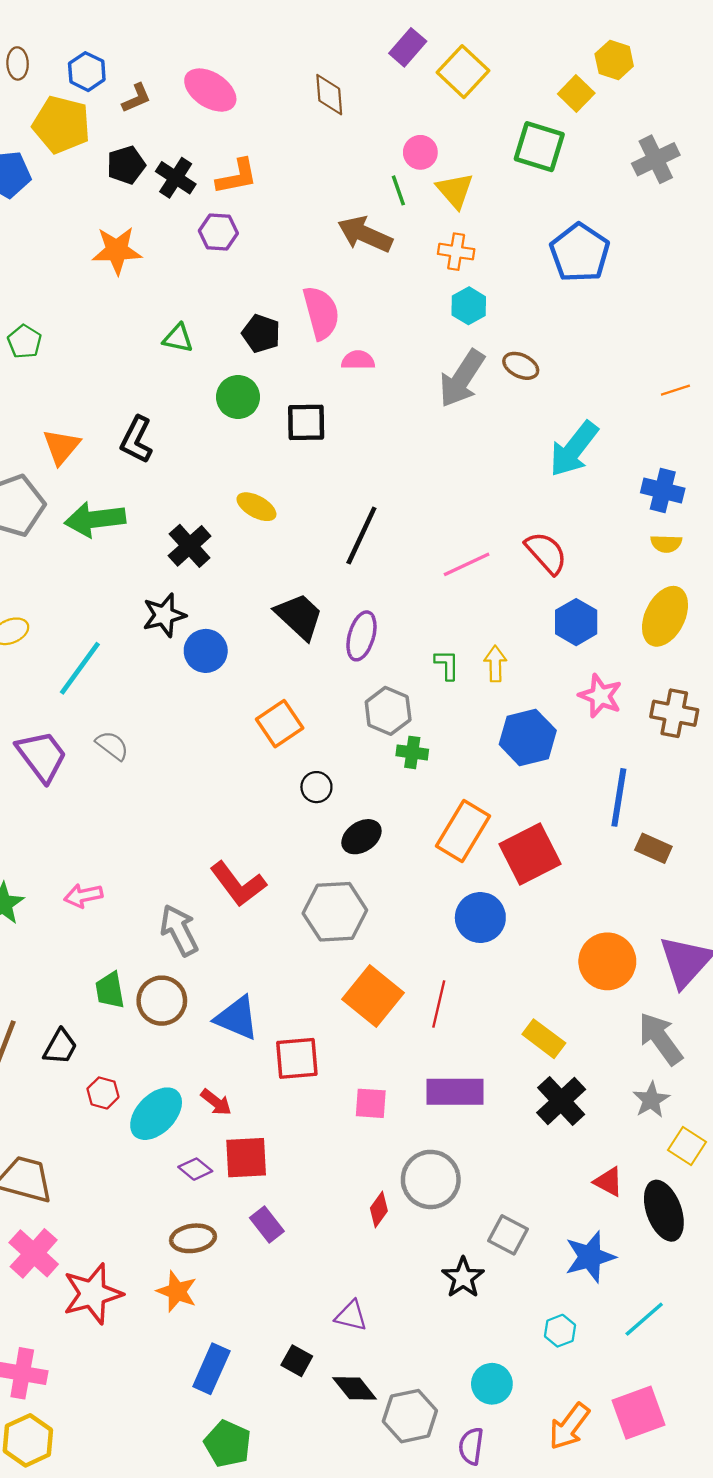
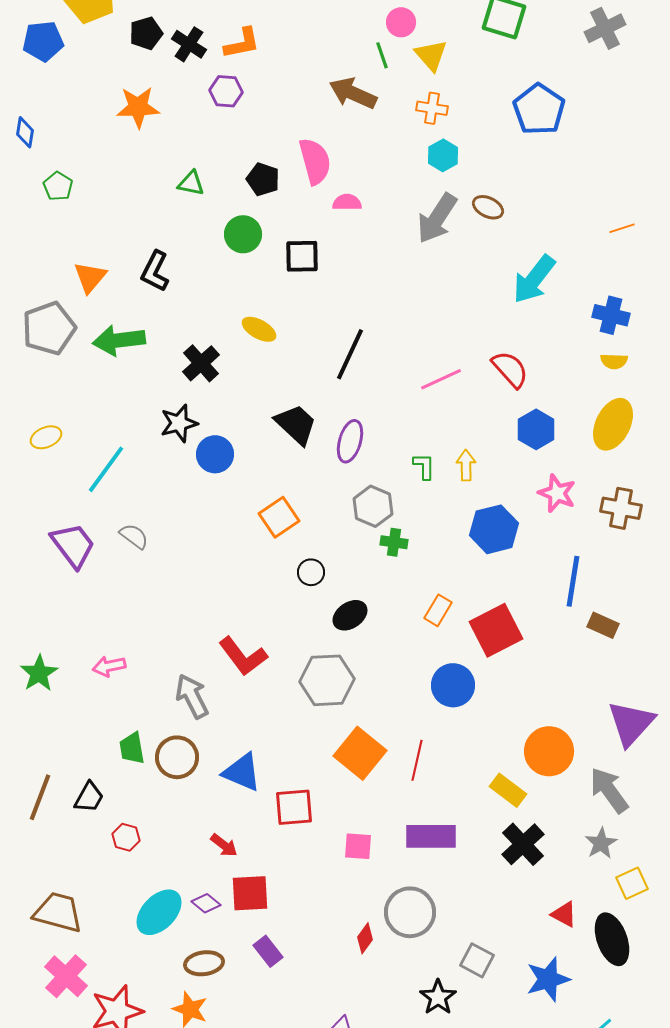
orange rectangle: (463, 831) -> (438, 610), size x0.6
orange circle: (607, 961) -> (549, 751), moved
cyan ellipse: (156, 1114) -> (159, 912), moved
yellow square: (687, 1146) -> (632, 883), turned 32

